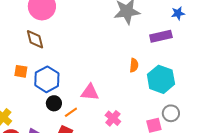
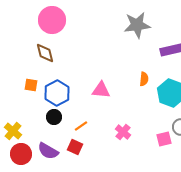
pink triangle: (90, 92) -> (101, 90), moved
black circle: (54, 103) -> (54, 117), moved

